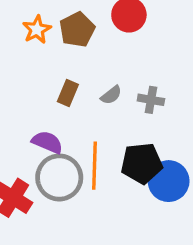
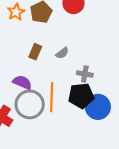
gray cross: (151, 100) -> (85, 74), moved

